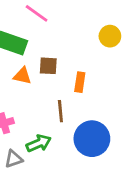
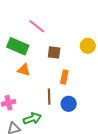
brown square: (48, 66) -> (54, 52), moved
blue circle: (92, 139) -> (69, 104), moved, size x0.6

